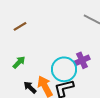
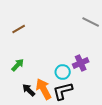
cyan circle: (64, 69) -> (63, 72), size x0.6

